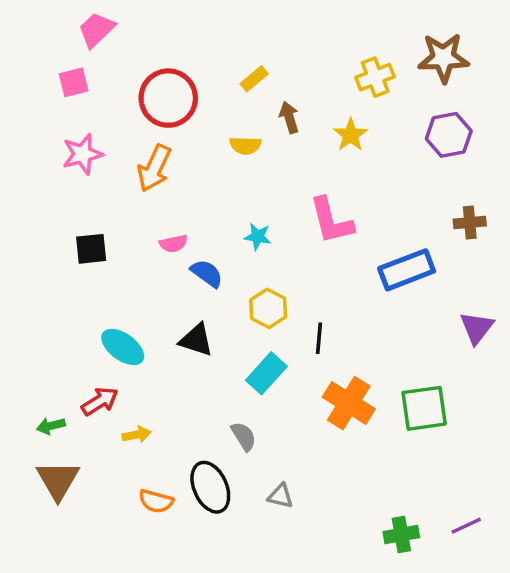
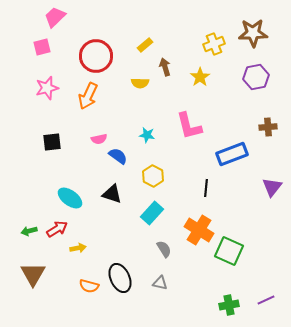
black line: (319, 338) -> (206, 188), moved
green square: (424, 408) -> (229, 251), moved, turned 32
green arrow: (51, 426) -> (29, 231), moved
gray semicircle: (244, 436) -> (164, 249), moved

